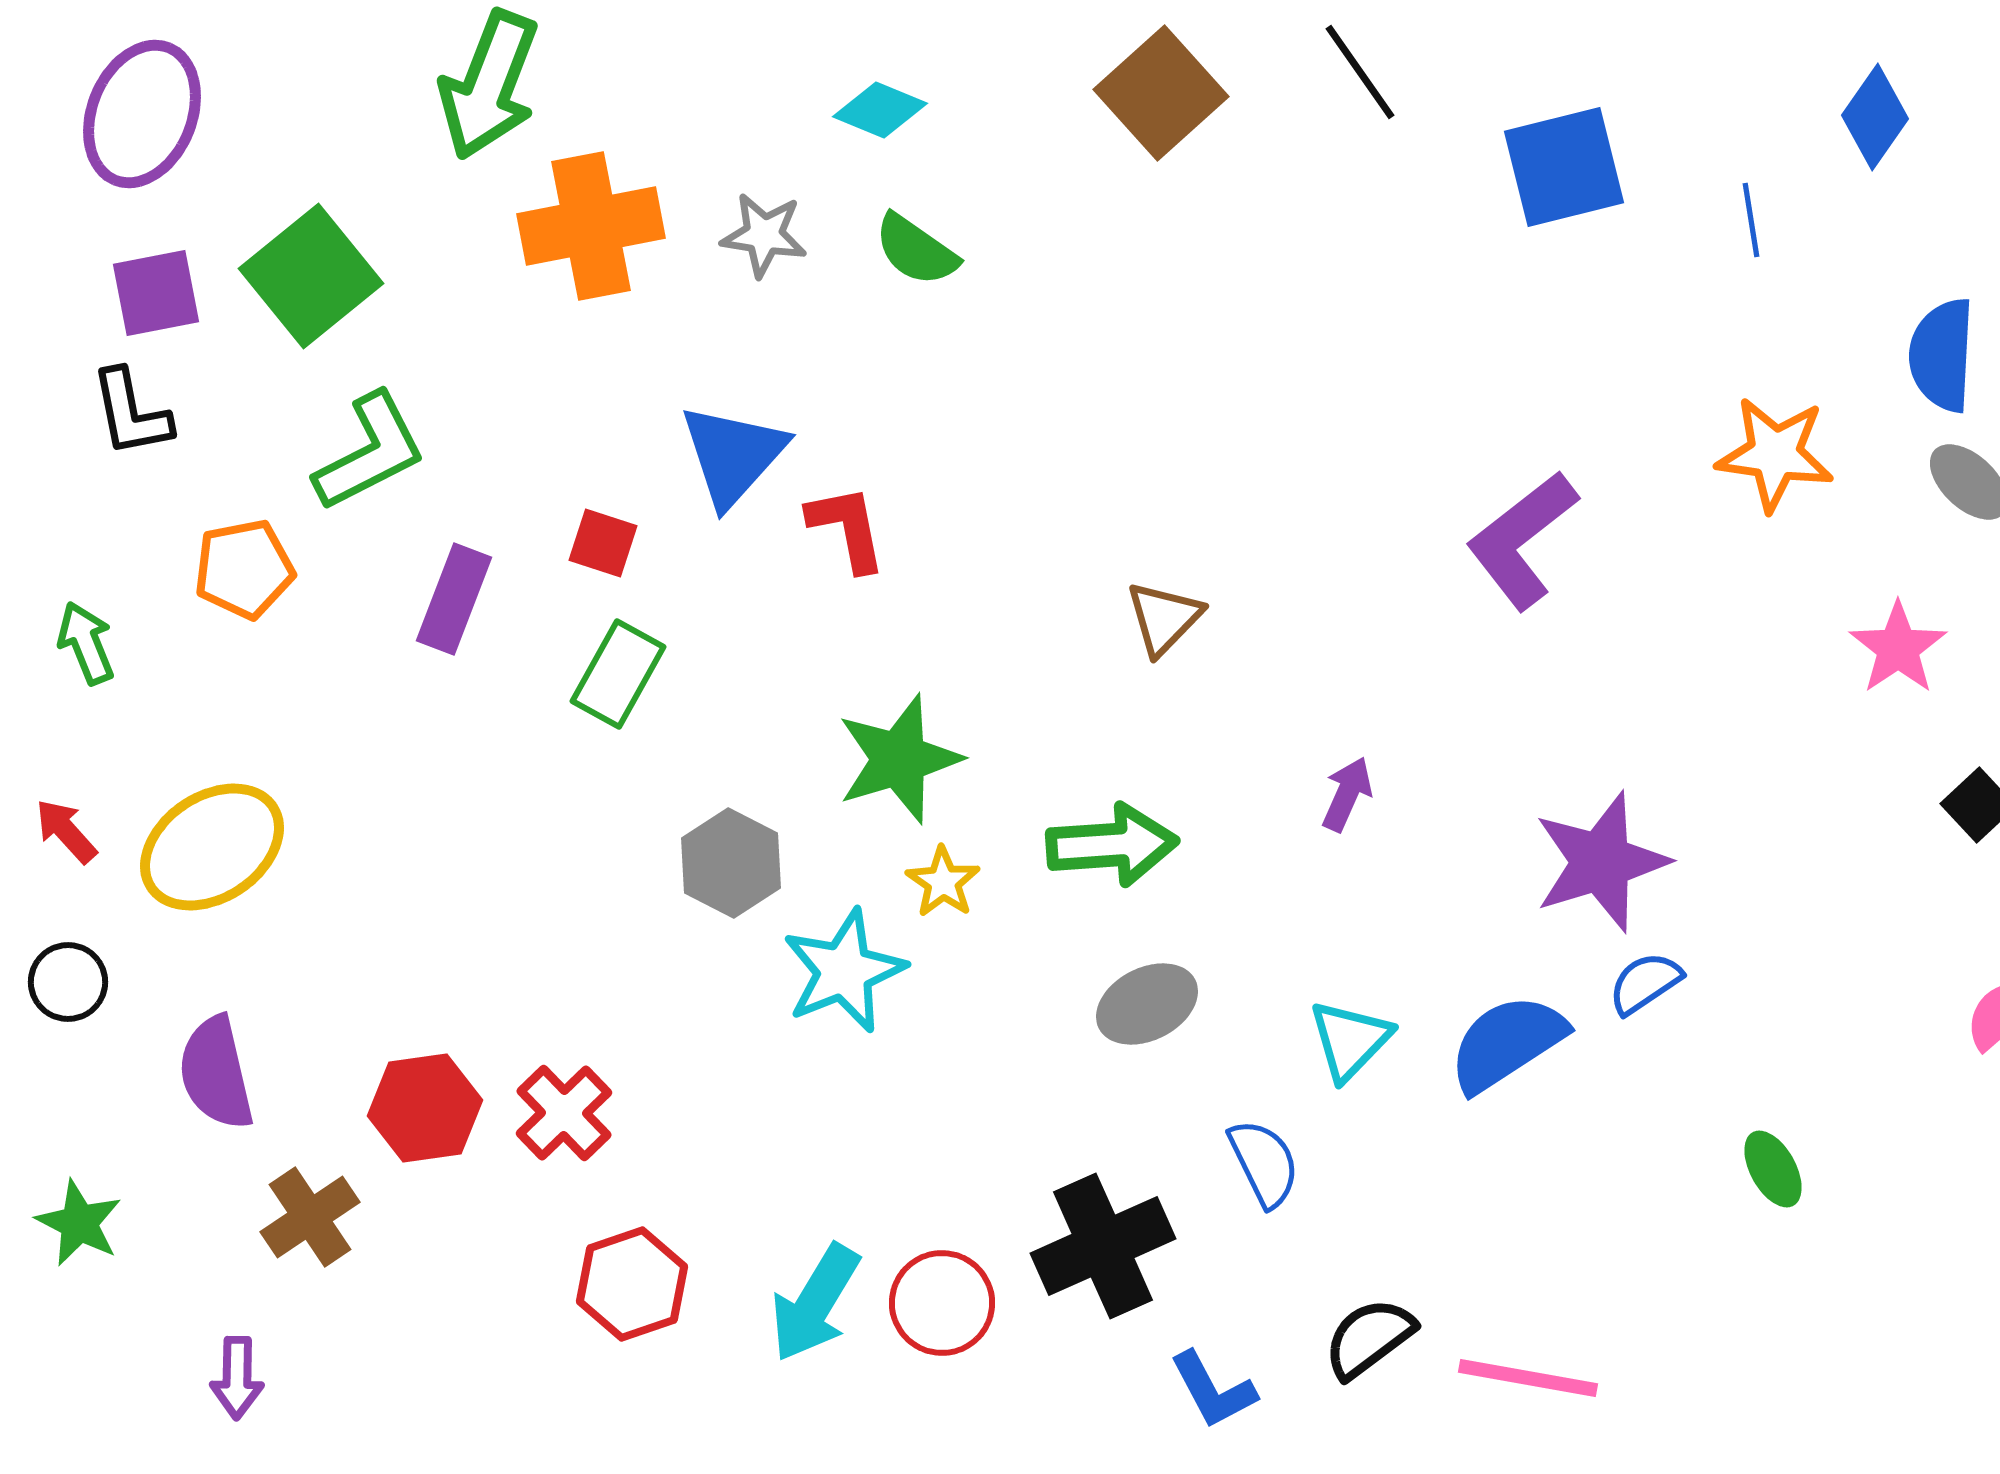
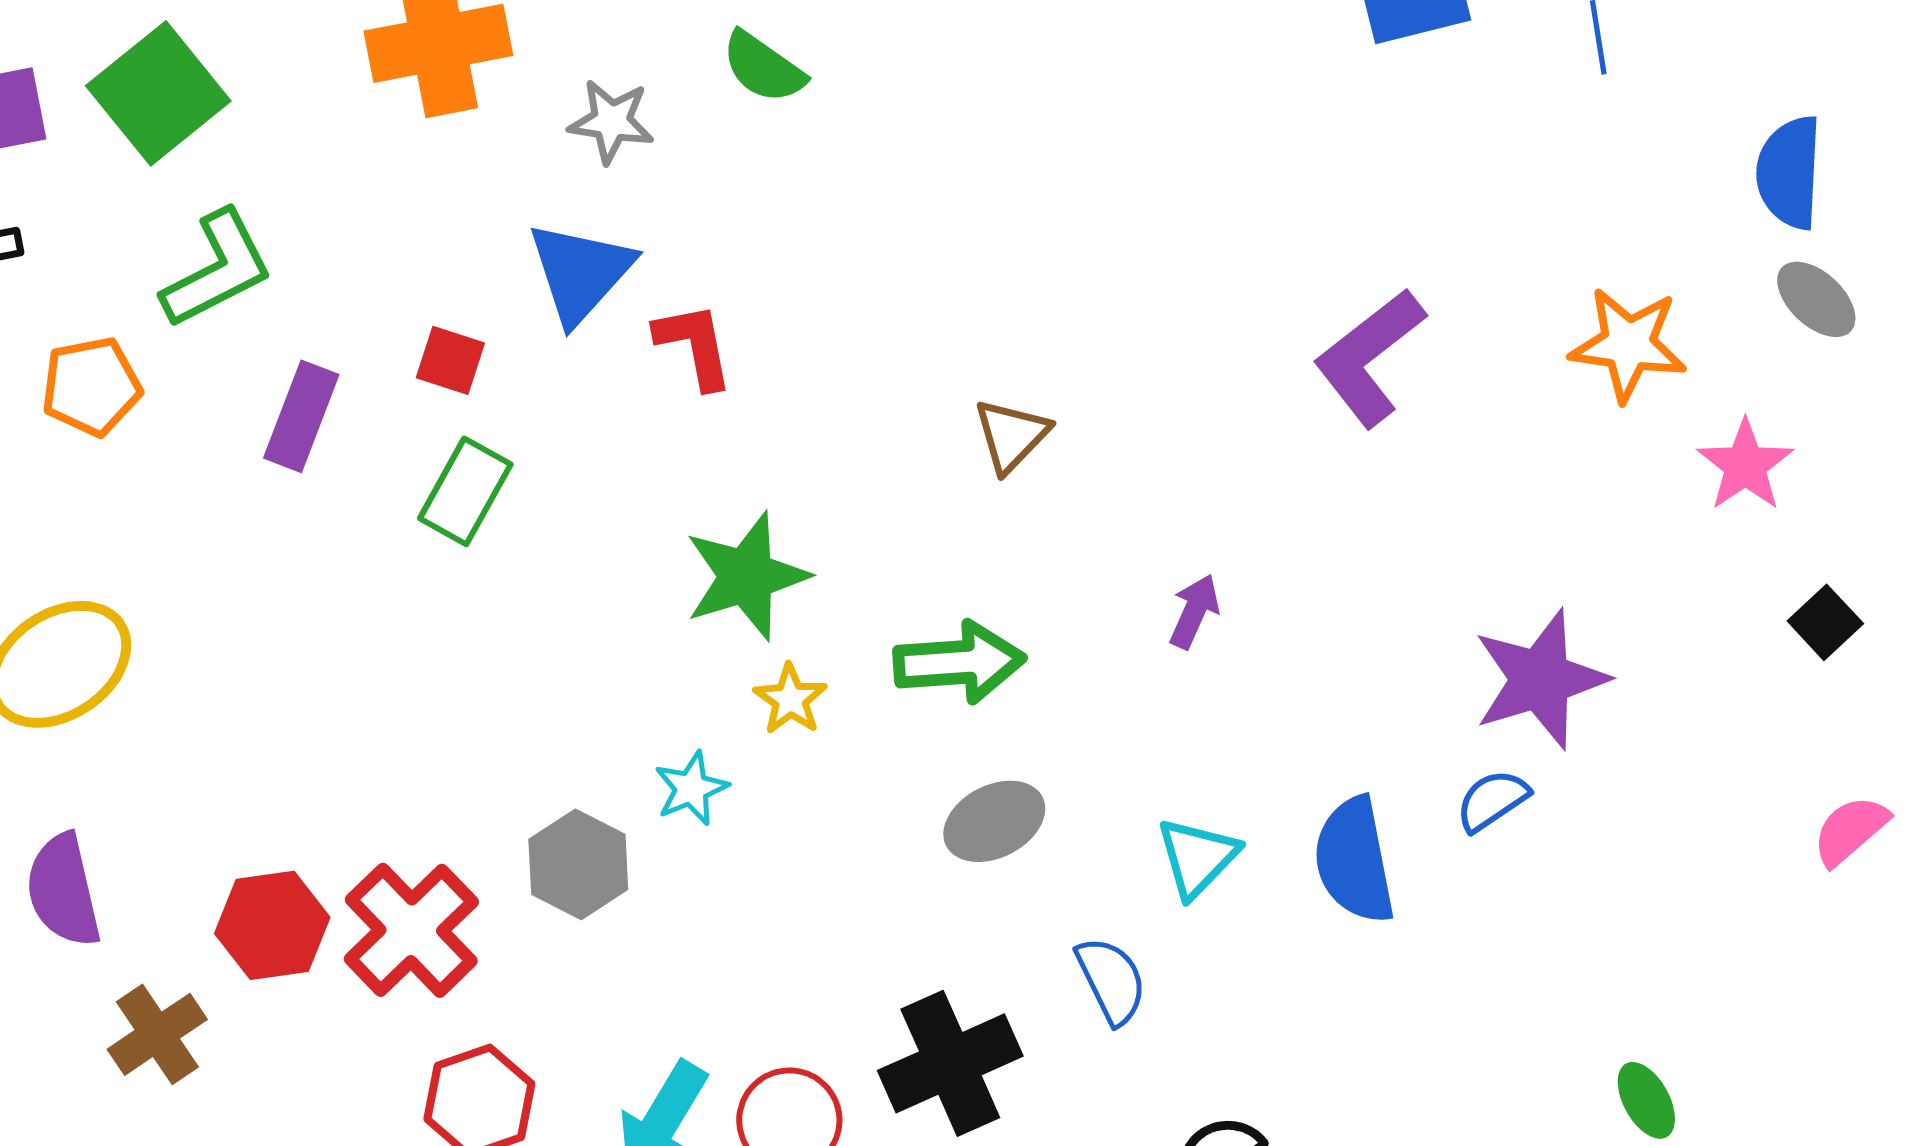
gray star: (764, 235) -> (611, 121), moved
orange star: (1775, 454) -> (1628, 344), moved
purple star: (1601, 862) -> (1540, 679), moved
gray hexagon: (731, 863) -> (578, 864), moved
cyan star: (844, 971) -> (691, 788), size x0.6
blue semicircle: (1507, 1043) -> (1354, 860), turned -68
red cross: (564, 1113) -> (411, 930), size x1.4
green ellipse: (1773, 1169) -> (1646, 1100), moved

